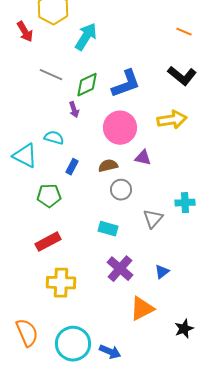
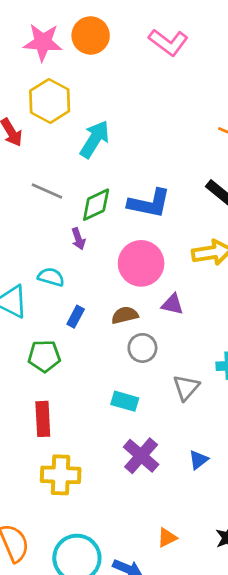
blue L-shape: (126, 84) -> (149, 203), turned 32
red rectangle: (48, 242) -> (43, 419), turned -65
orange triangle: (142, 309) -> (167, 538), moved, size x0.6

